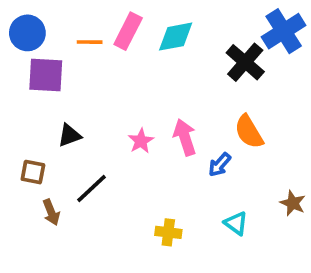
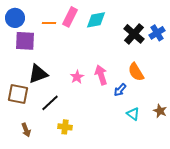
blue cross: (284, 31) -> (157, 33), moved, size x0.7
black triangle: (69, 135) -> (38, 74), size x1.5
brown square: (33, 172) -> (18, 94), size x1.5
brown arrow: (51, 212) -> (26, 130), moved
cyan triangle: (236, 223) -> (133, 114), moved
yellow cross: (168, 232) -> (65, 127), moved

